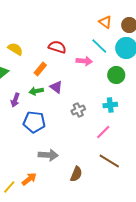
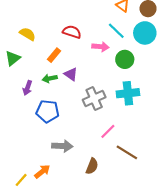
green circle: (116, 75) -> (125, 59), moved
cyan cross: (110, 105) -> (128, 93), size x1.5
gray cross: (78, 110) -> (94, 99), size x1.5
pink line: (103, 132) -> (108, 131), moved

